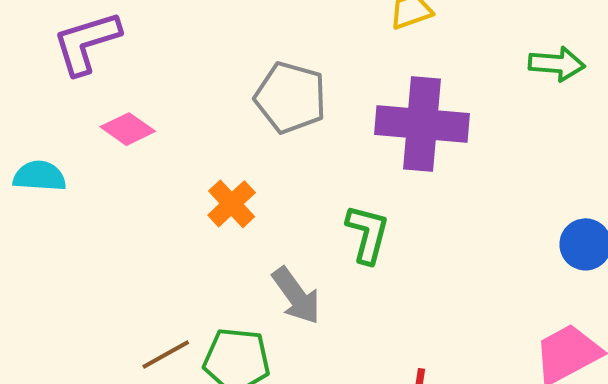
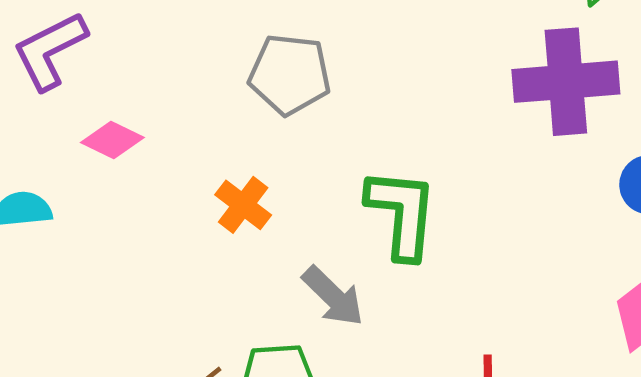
purple cross: (422, 124) -> (566, 82), moved
green L-shape: (368, 234) -> (402, 213), size x1.4

